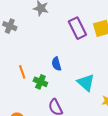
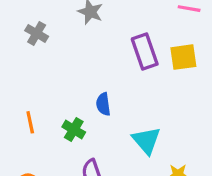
orange line: (22, 72) -> (30, 122), moved

